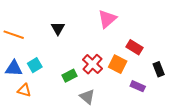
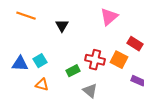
orange line: (14, 35) -> (26, 16), moved
red cross: (93, 64) -> (95, 60), turned -30
orange triangle: (24, 90) -> (42, 85), moved

